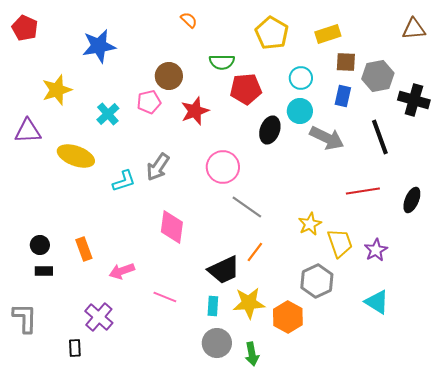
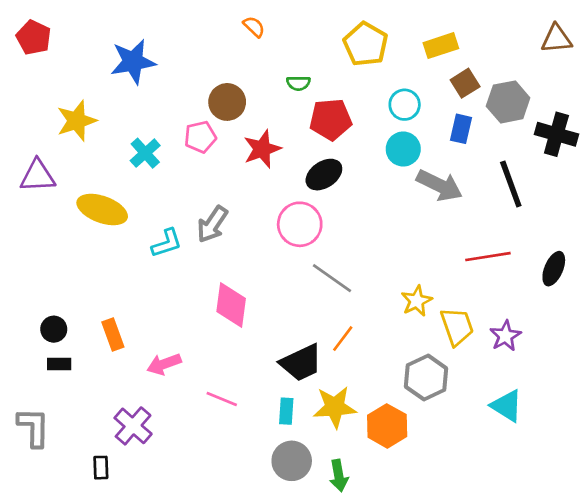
green semicircle: (222, 62) -> (298, 83), size x0.7
brown square: (346, 62) -> (465, 83), turned -35
black ellipse: (270, 130) -> (324, 175), moved, turned 36

